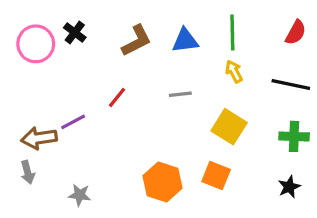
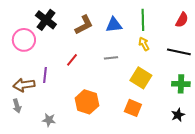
black cross: (75, 32) -> (46, 20), size x1.5
pink circle: (36, 44) -> (24, 40), moved
purple line: (73, 122) -> (45, 75), turned -56
orange hexagon: (162, 182) -> (87, 102), moved

